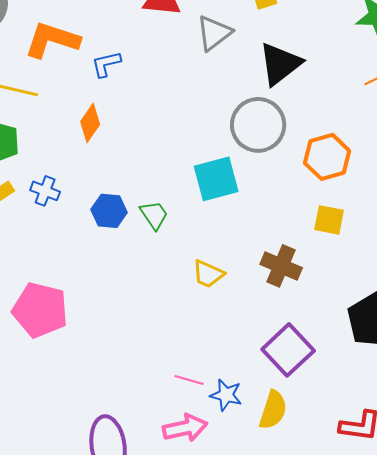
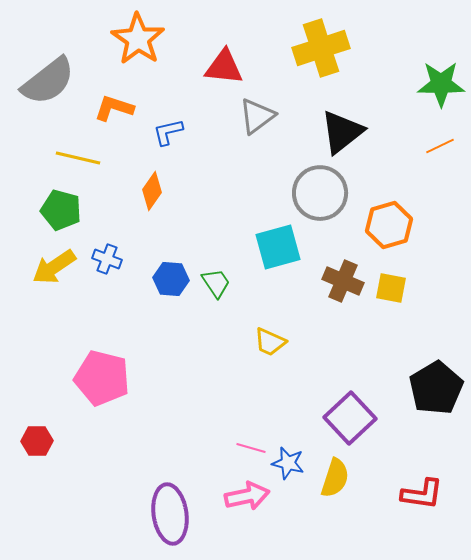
gray triangle: (214, 33) -> (257, 116), moved
orange L-shape: (52, 40) -> (114, 108), size x0.7
brown cross: (281, 266) -> (343, 281), moved

